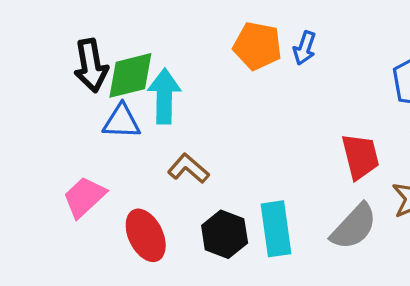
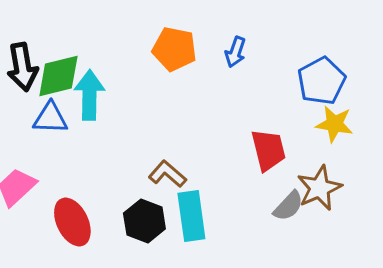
blue arrow: (305, 48) -> (235, 52), moved
brown L-shape: (188, 169) -> (167, 174), moved
gray semicircle: (354, 227) -> (288, 206), moved, size x0.7

